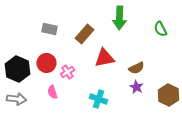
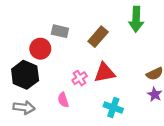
red triangle: (104, 58) -> (105, 73), moved
red circle: (46, 63) -> (40, 49), moved

